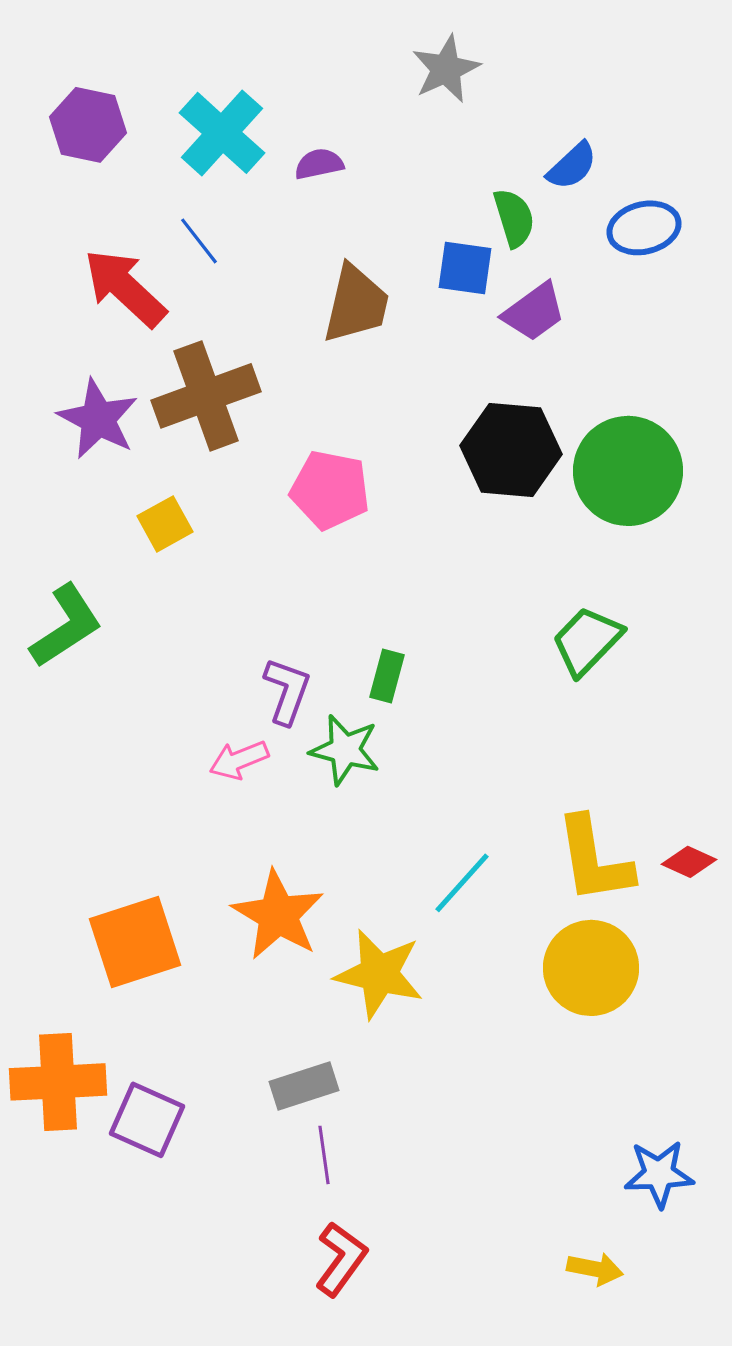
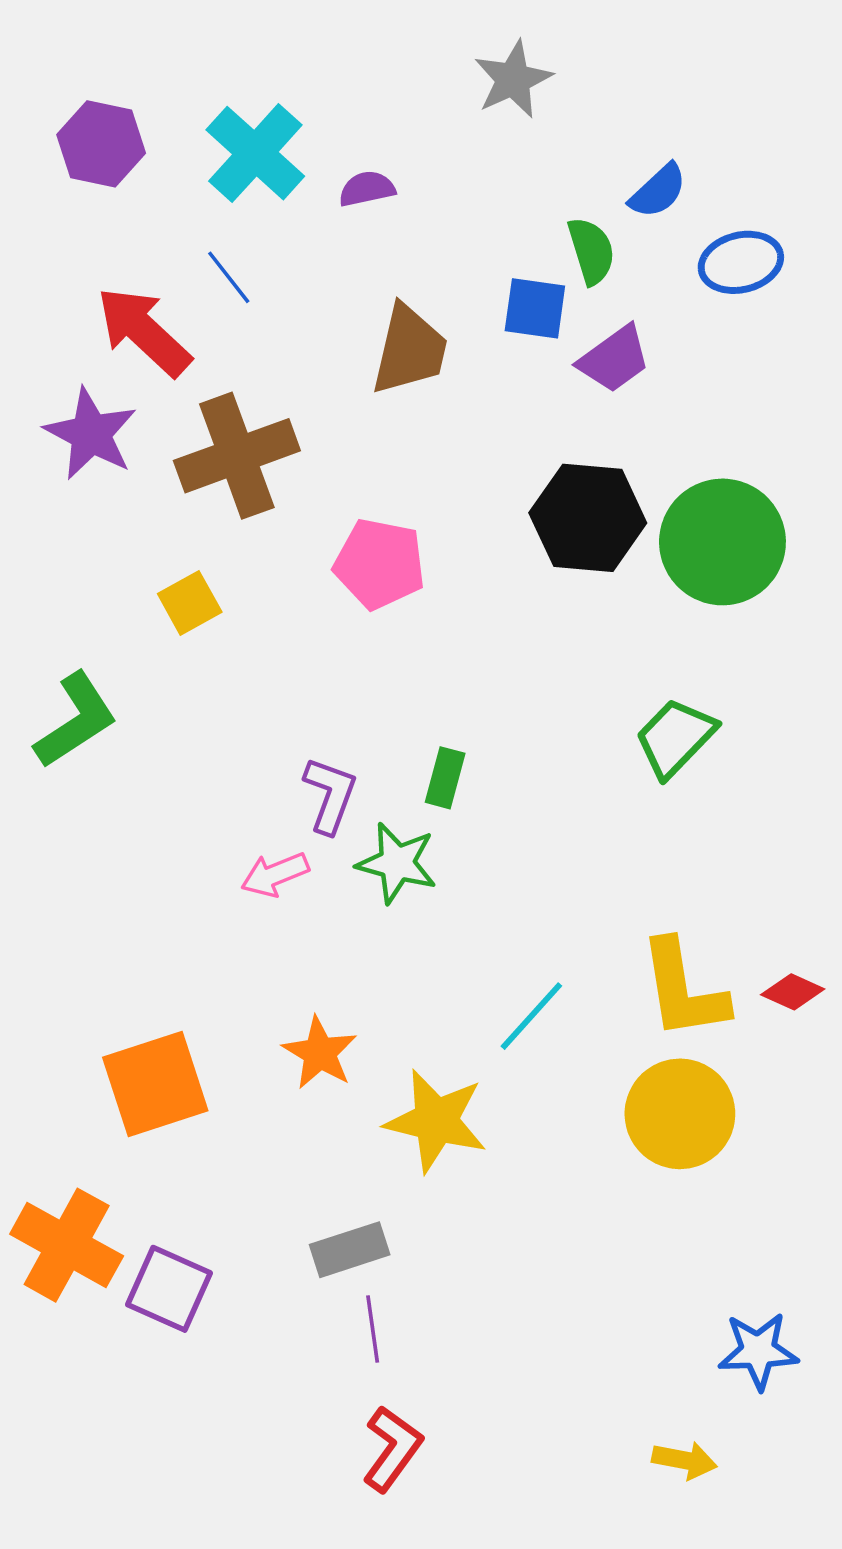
purple star: (98, 419) -> (91, 434), moved
orange star: (278, 915) -> (320, 1053), size x0.7
orange cross: (58, 1082) -> (67, 1245), turned 32

